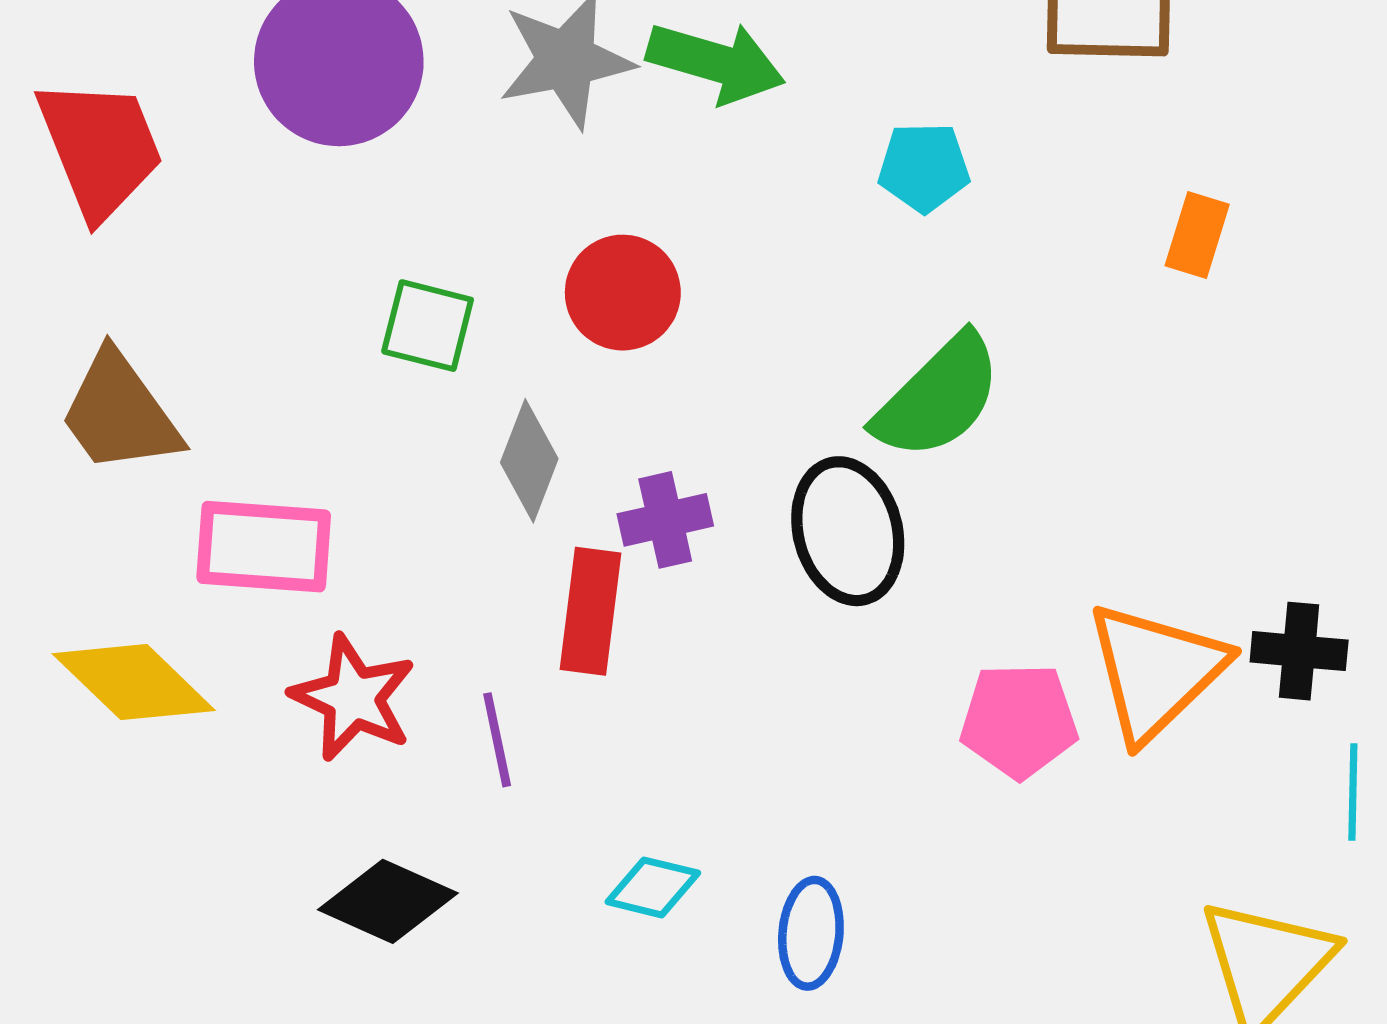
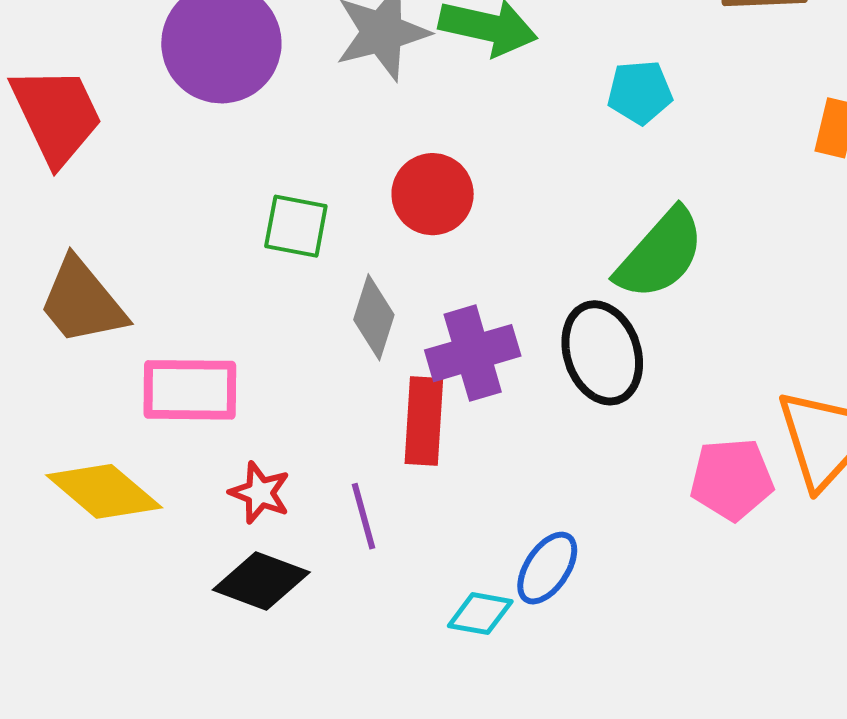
purple cross: (665, 520) -> (473, 353), size x1.4
red star: (353, 698) -> (260, 493), size x0.7
black diamond: (388, 901) -> (261, 581), moved
blue ellipse: (811, 933) -> (547, 568), moved, turned 32

